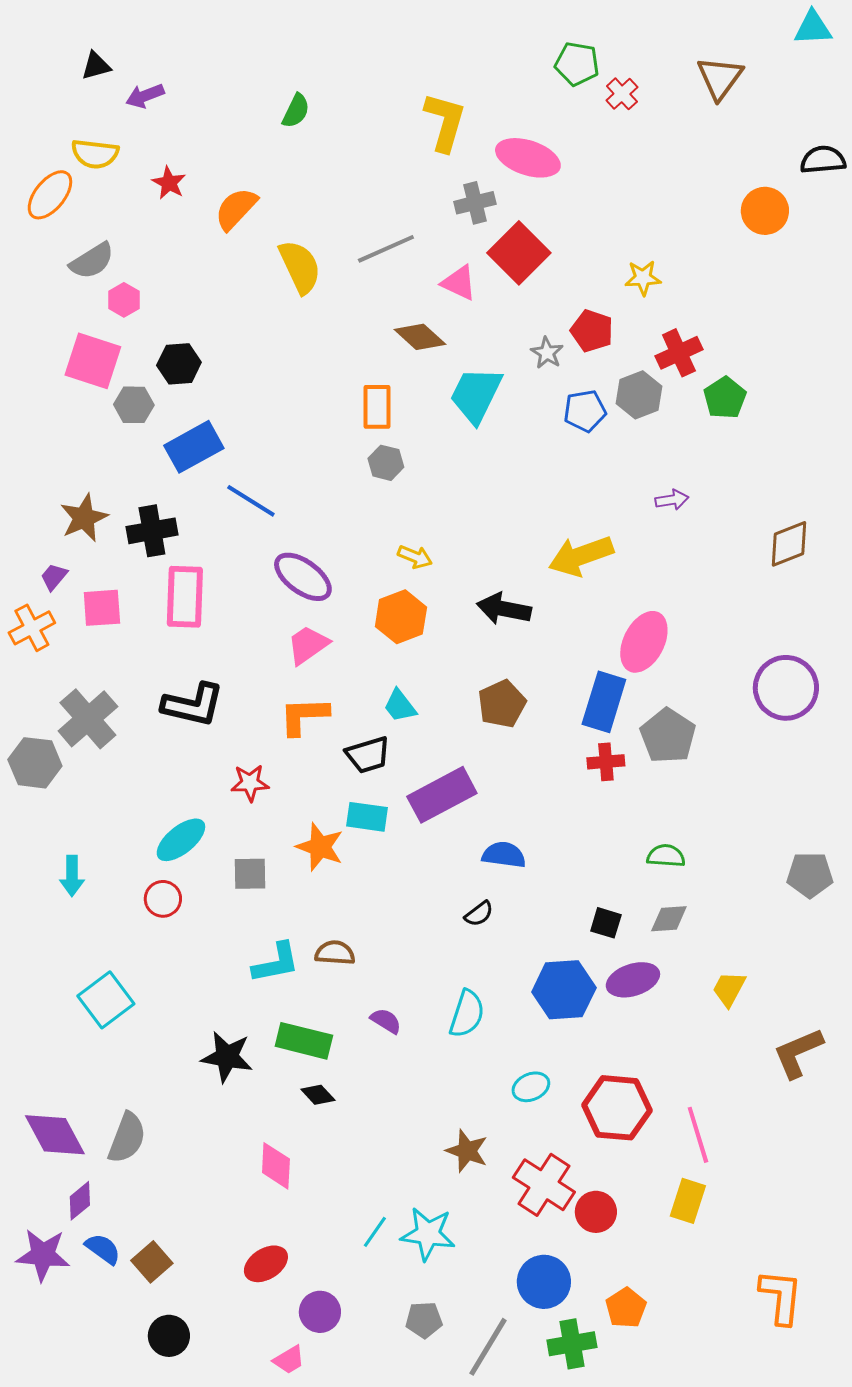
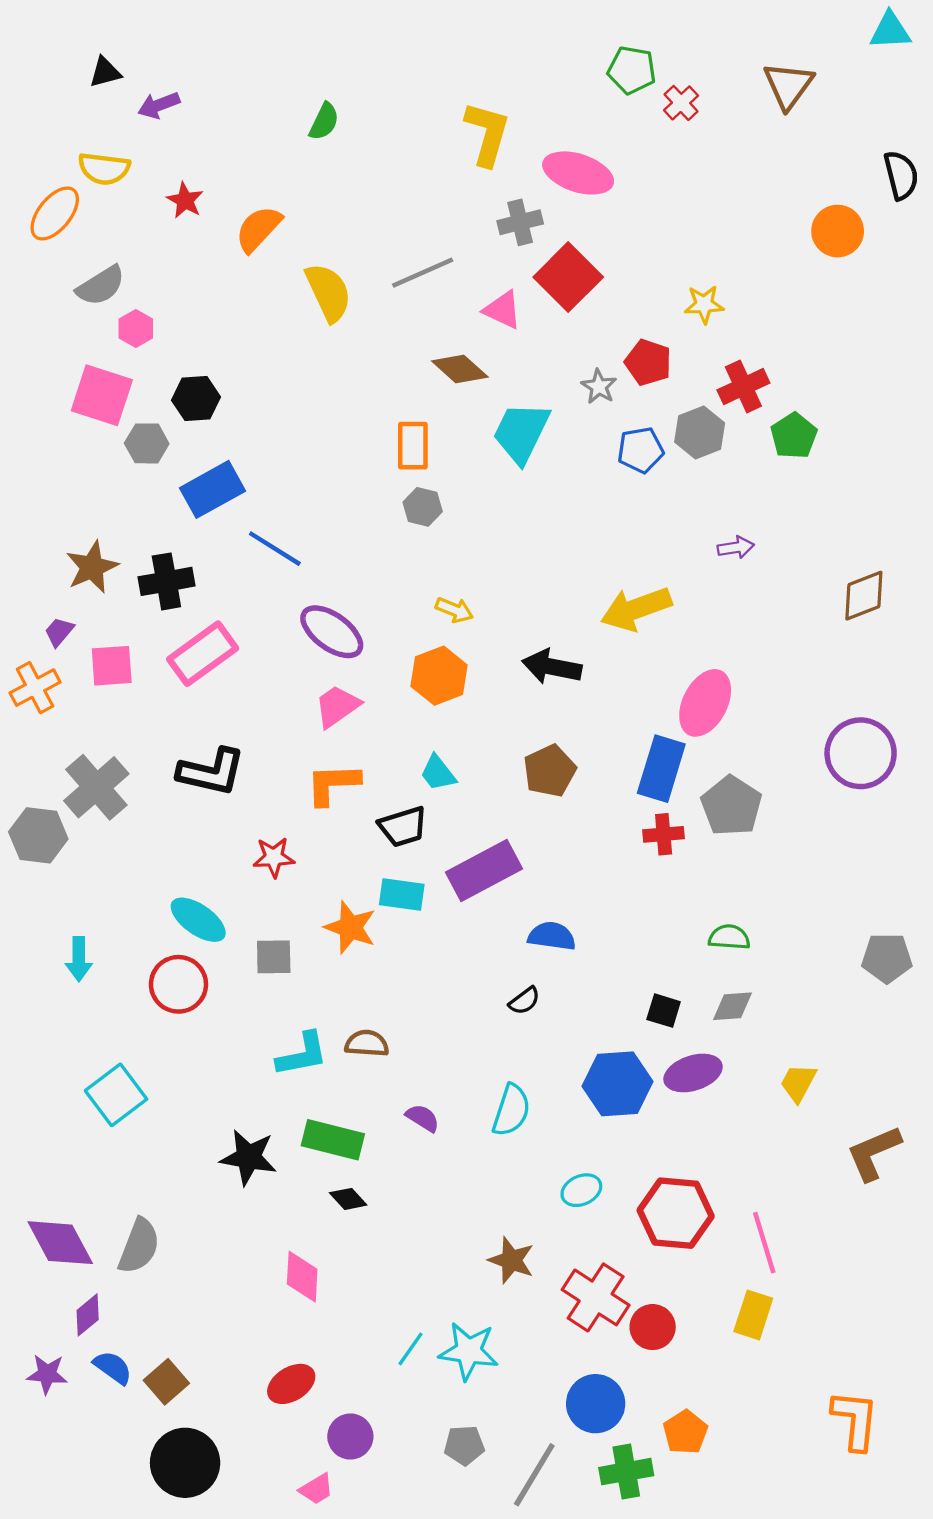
black semicircle: (823, 160) -> (901, 175), turned 81
pink rectangle: (185, 597) -> (203, 654), turned 52
cyan ellipse: (181, 840) -> (198, 920), turned 74
red circle: (163, 899) -> (178, 984), size x1.4
purple star: (43, 1255) -> (47, 1374), size x0.7
black circle: (169, 1336) -> (185, 1463), size x1.5

